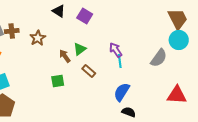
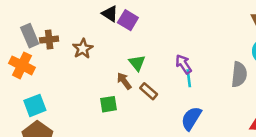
purple square: (85, 16) -> (128, 20), moved
green triangle: (80, 49) -> (137, 63), turned -32
brown arrow: (65, 56) -> (124, 81), moved
gray semicircle: (159, 58) -> (239, 74), turned -30

